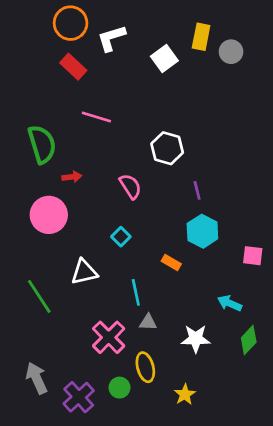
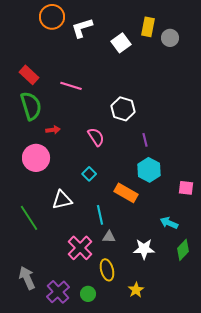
red rectangle: (73, 67) -> (29, 75), moved
orange rectangle: (171, 262) -> (126, 193), size x1.6
green circle: (120, 388) -> (88, 294), moved

